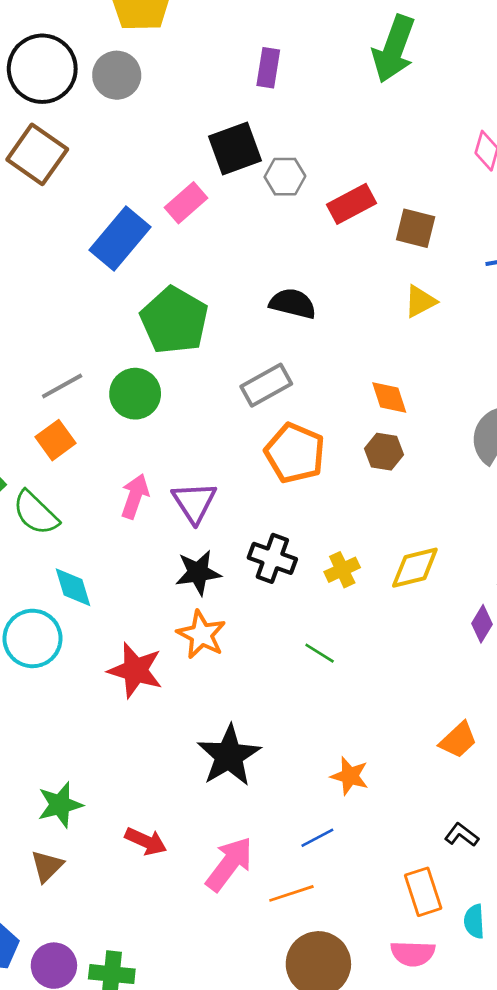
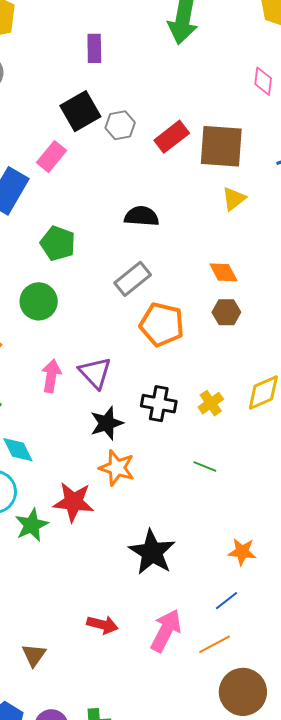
brown square: (416, 228) -> (221, 146), size x1.6
green pentagon: (174, 320) -> (58, 243), size x0.7
green star: (60, 805) -> (32, 525), moved

